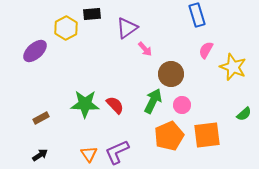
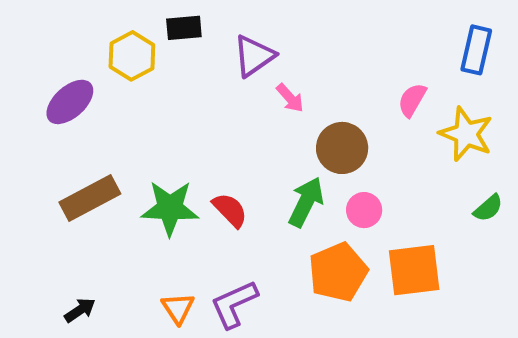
blue rectangle: (197, 15) -> (476, 50), moved, turned 30
green semicircle: (244, 114) -> (488, 208), moved
brown rectangle: (41, 118) -> (90, 198), moved, size x1.8

